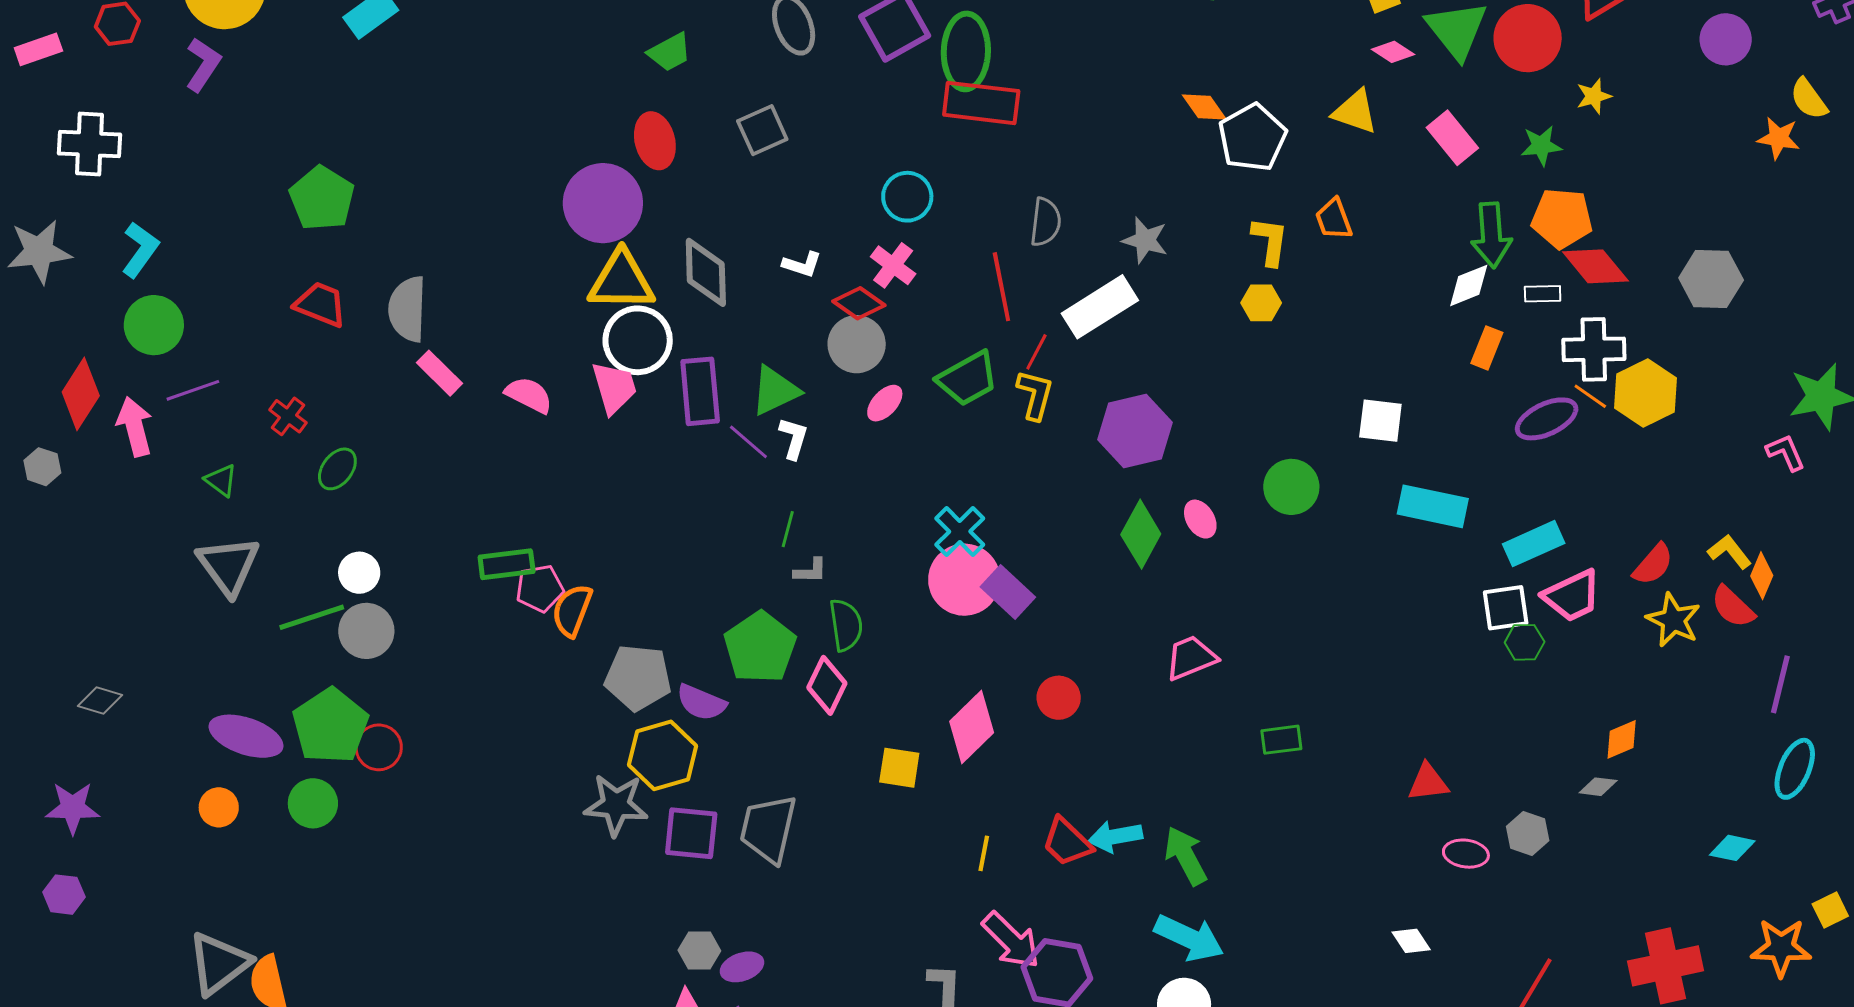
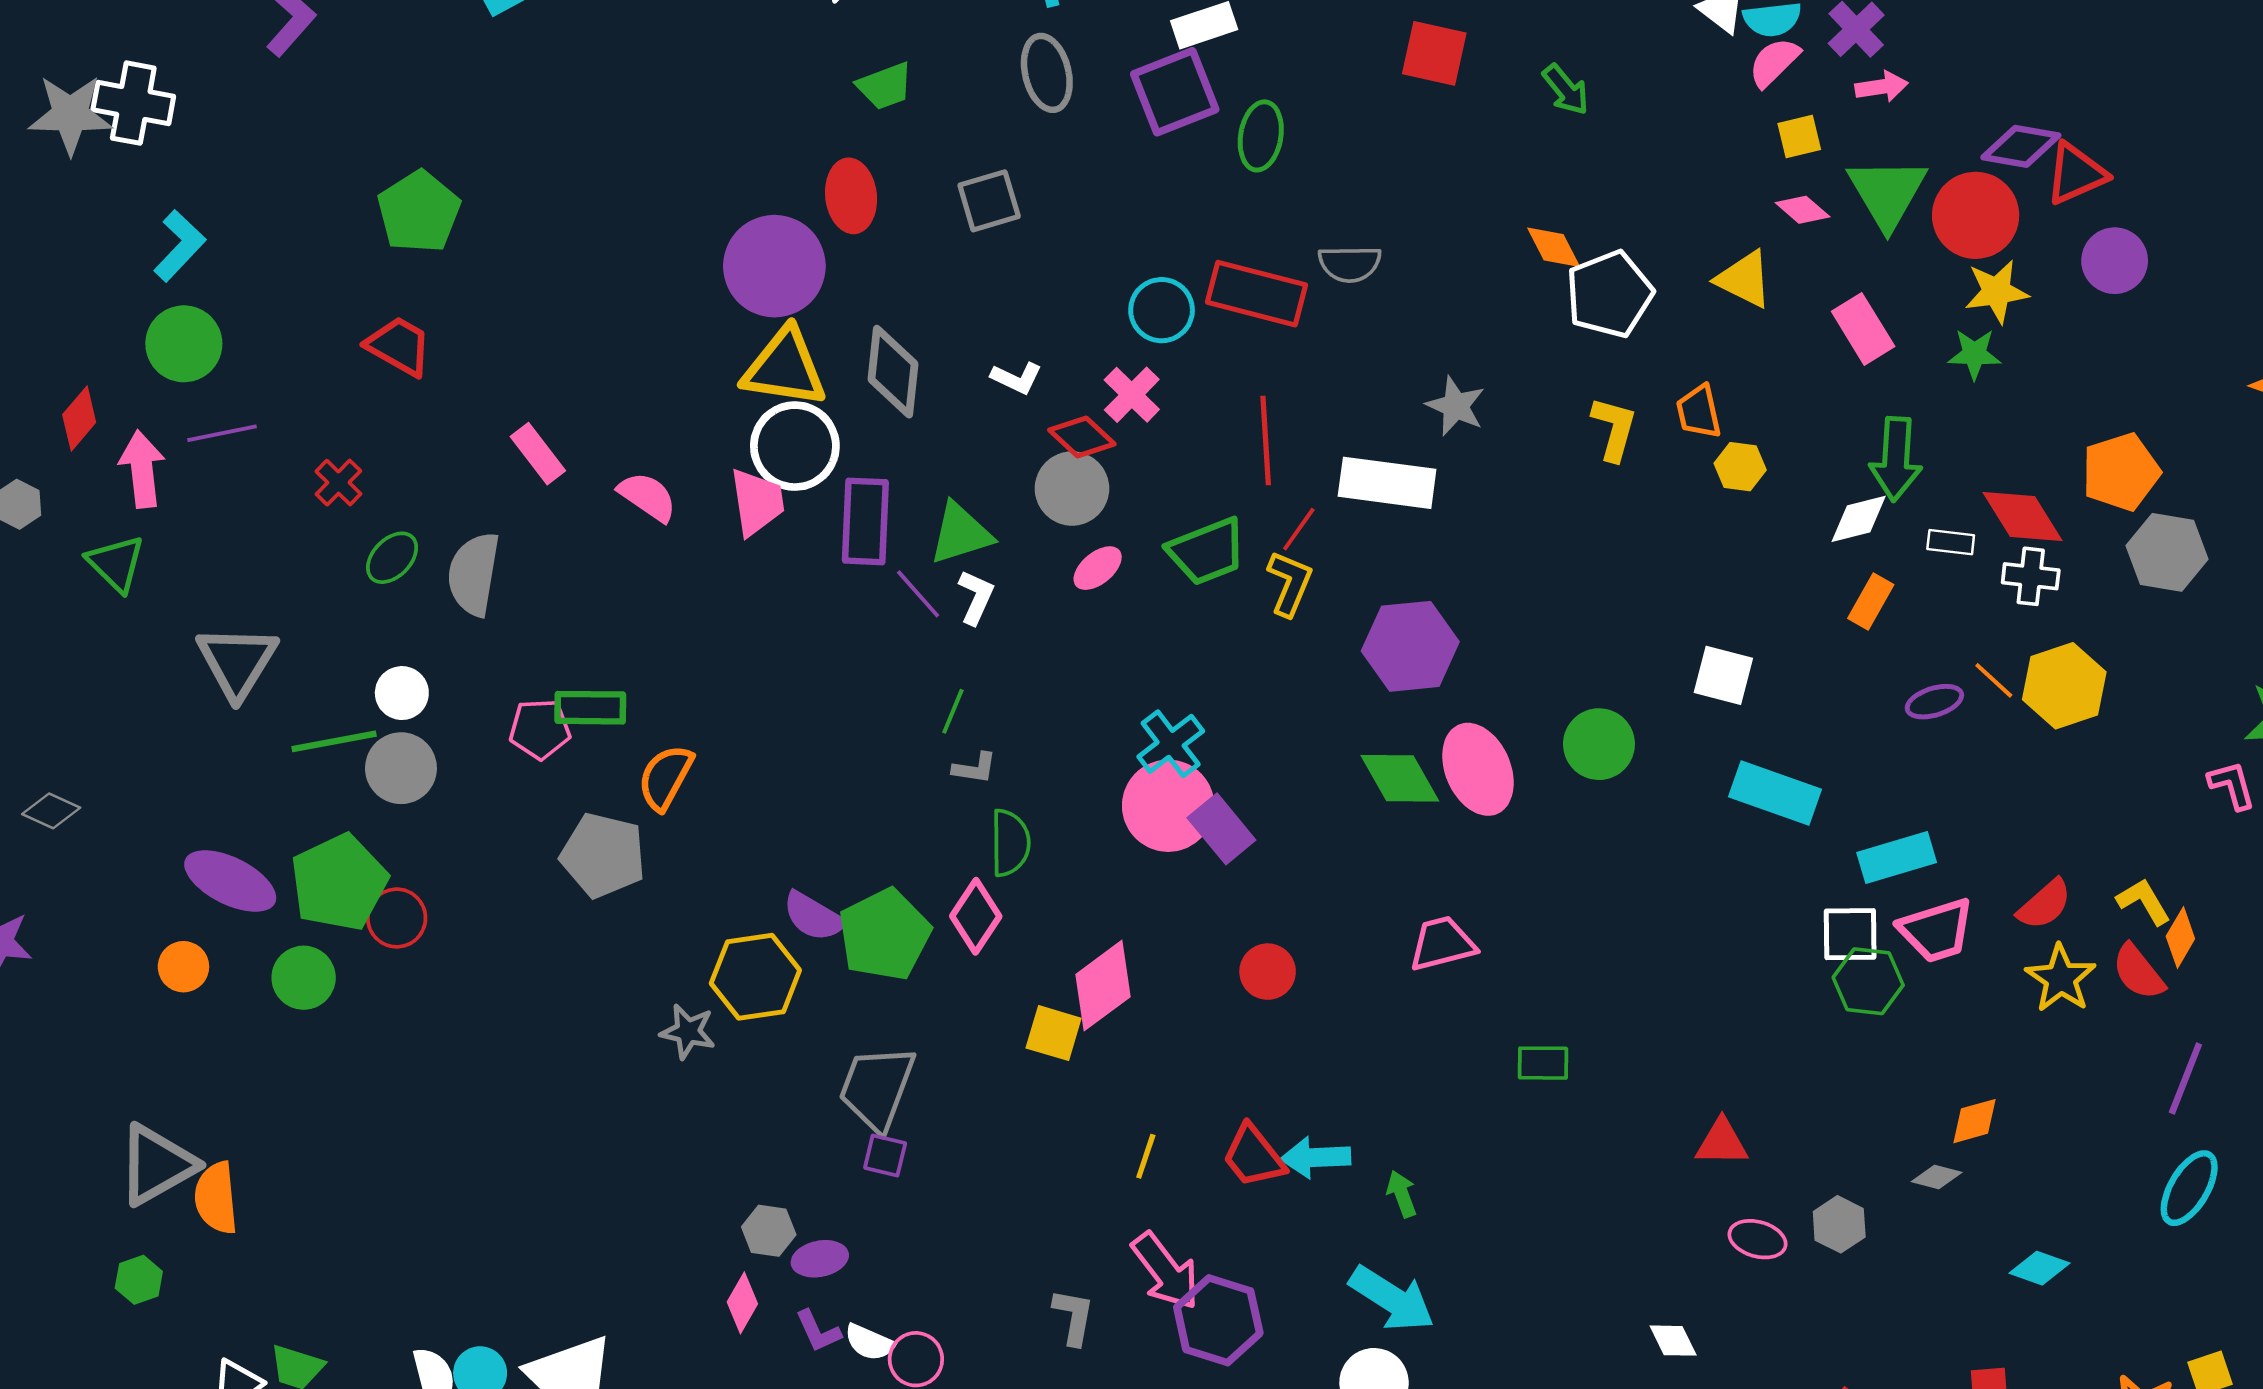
purple circle: (1726, 39) -> (2115, 261), moved
green ellipse: (966, 51) -> (1261, 136), size x0.7
yellow star: (1594, 96) -> (1997, 292), moved, size x1.4
red rectangle: (981, 103) -> (1256, 294), moved
orange pentagon: (1562, 218) -> (2121, 472), moved, turned -30
gray semicircle: (1046, 222) -> (1350, 264), moved, turned 75
gray star: (39, 251) -> (70, 115), moved
yellow hexagon: (1261, 303) -> (1740, 467), moved
white rectangle: (1100, 307) -> (1387, 483), turned 32
gray semicircle: (407, 309) -> (474, 574), moved
white cross: (1594, 349) -> (2031, 576), moved, size x0.7
red diamond: (81, 394) -> (79, 418), size x0.7
purple ellipse: (1547, 419) -> (1934, 702), size x0.7
green triangle: (221, 480) -> (116, 563), moved, size x1.4
pink ellipse: (1200, 519) -> (1478, 769), size x1.8
green diamond: (1141, 534) -> (1400, 778), turned -66
pink pentagon: (540, 588) -> (540, 729), moved
green hexagon: (1525, 642) -> (1868, 981), size x1.4
green pentagon: (760, 647) -> (884, 935), moved
gray pentagon: (638, 677) -> (603, 855), moved
pink diamond: (972, 727) -> (1103, 986), moved
gray star: (616, 805) -> (688, 1032), size x0.7
purple square: (691, 833) -> (885, 1155), moved, size x0.6
cyan diamond: (1732, 848) -> (2039, 1268), moved
green arrow: (1186, 856) -> (1402, 1194), size x0.6

